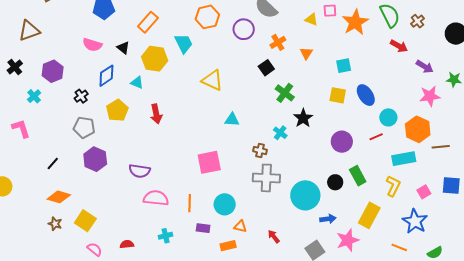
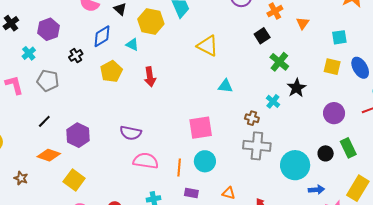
gray pentagon: (84, 127) -> (48, 81), moved
purple hexagon: (95, 159) -> (78, 135), moved
cyan circle: (225, 204) -> (205, 161), moved
brown star: (55, 224) -> (21, 178), moved

